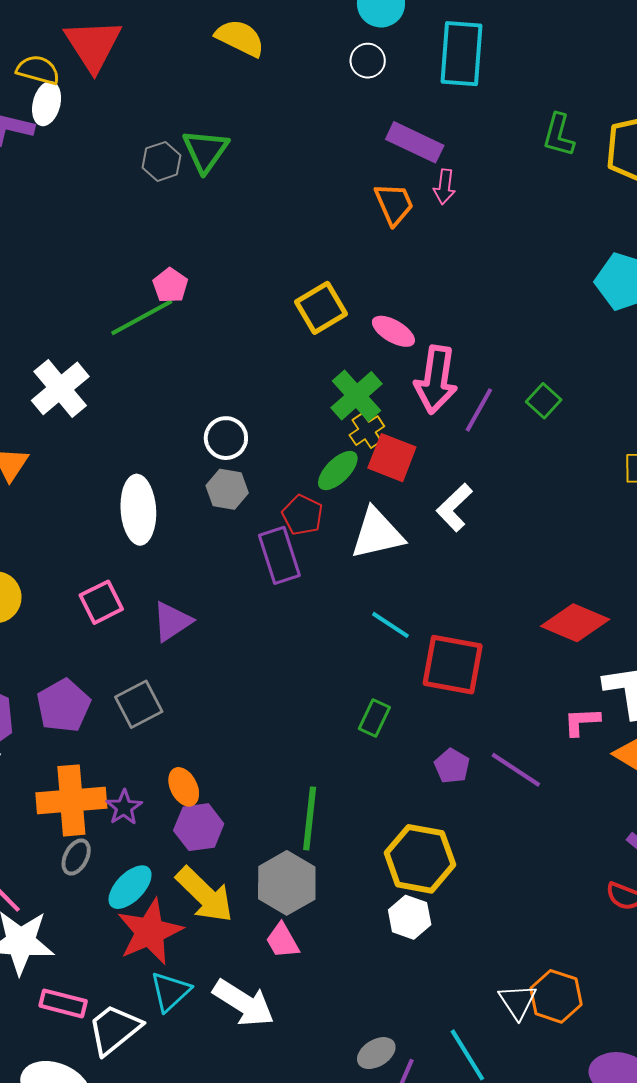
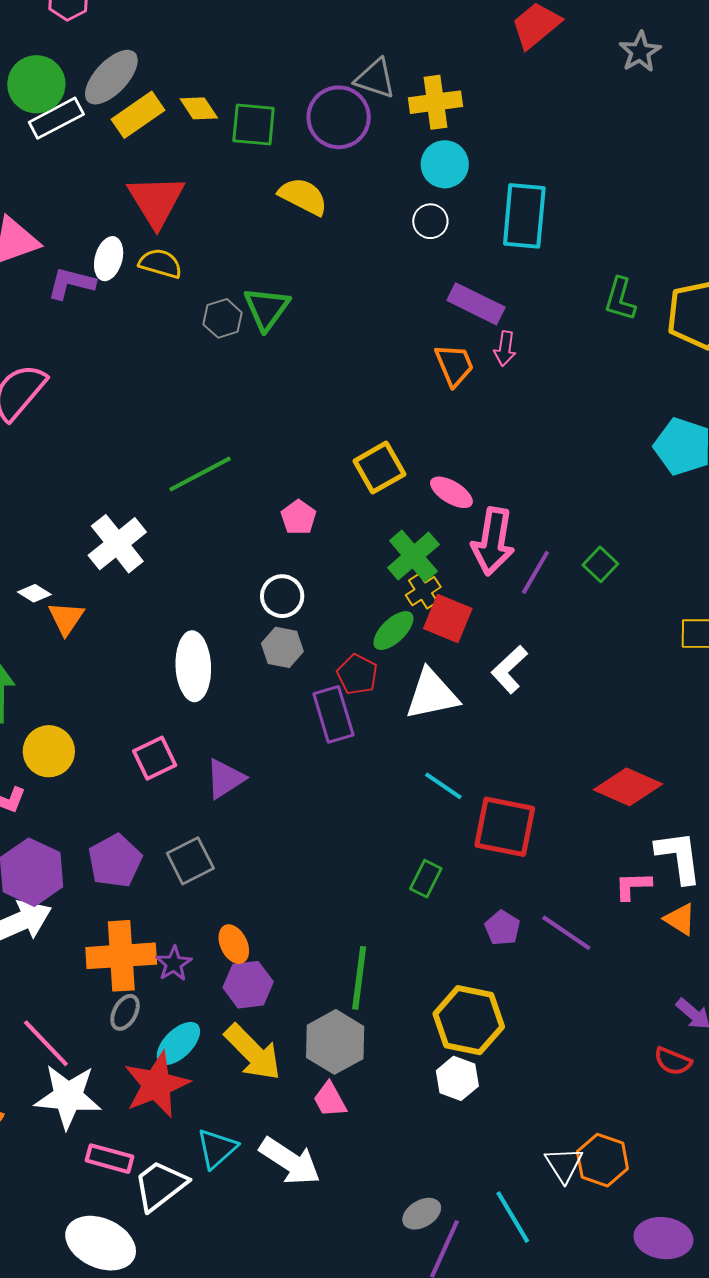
yellow semicircle: (38, 70) -> (160, 263), moved
pink pentagon: (170, 285) -> (298, 517), moved
red star: (150, 932) -> (156, 1085), moved

